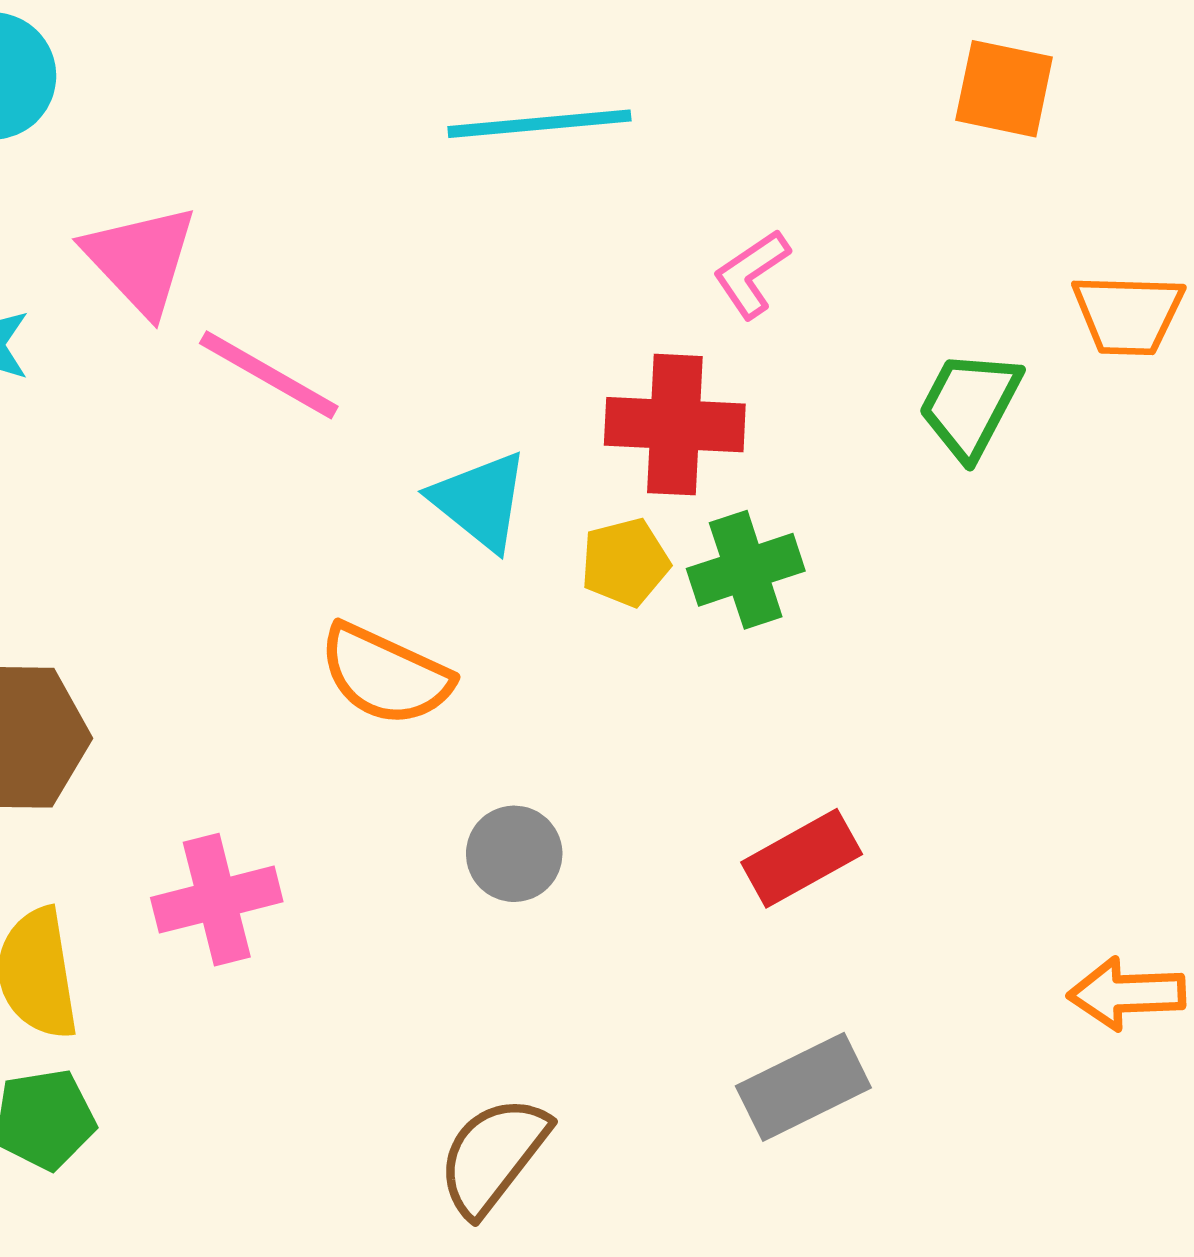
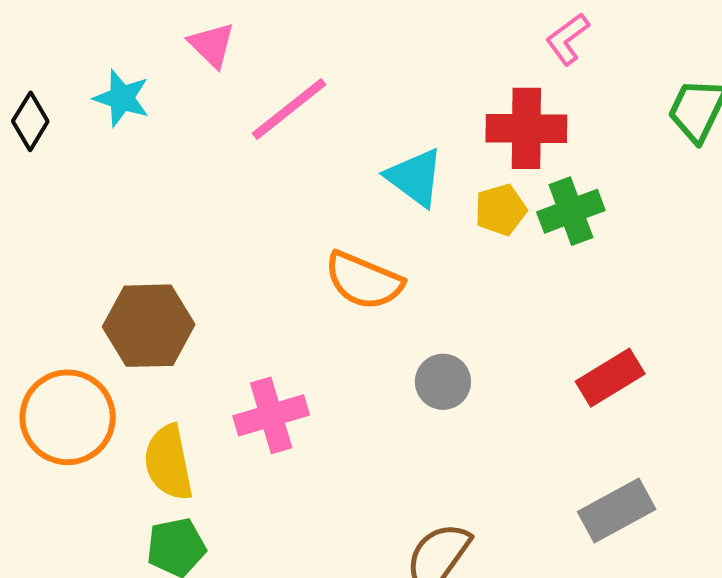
pink triangle: (141, 259) -> (212, 45), size x0.7
pink line: (269, 375) -> (289, 109), turned -66

